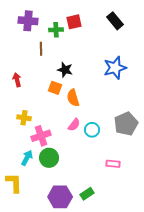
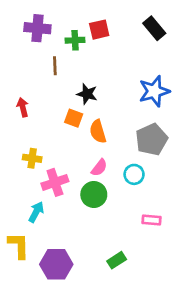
gray pentagon: (126, 124) -> (151, 140), moved
cyan circle: (92, 130) -> (134, 174), moved
green circle: (49, 158) -> (94, 195), moved
purple hexagon: (60, 197) -> (56, 264), moved

